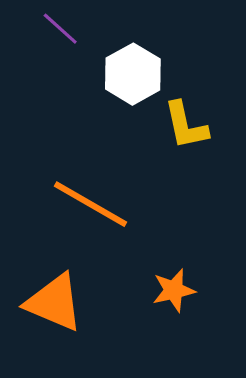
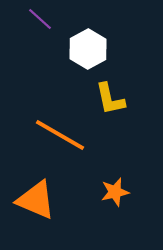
yellow L-shape: (186, 125) -> (110, 99), moved

